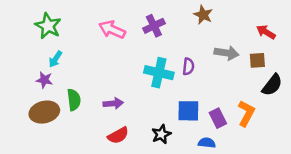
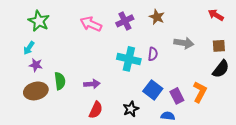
brown star: (203, 15) -> (157, 17), moved
red arrow: (266, 32) -> (216, 15), moved
cyan arrow: (55, 59) -> (29, 48), moved
brown square: (257, 60) -> (219, 46), moved
blue square: (188, 111) -> (153, 90), turned 36
red semicircle: (118, 135) -> (96, 110), turned -36

